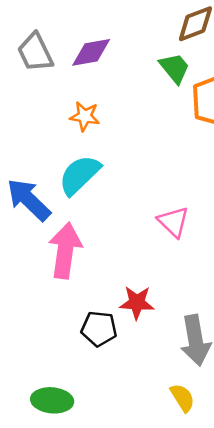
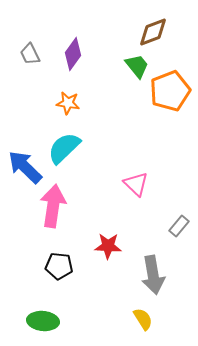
gray trapezoid: (35, 52) -> (30, 54), size x0.7
purple diamond: (91, 52) -> (73, 54), turned -44
black pentagon: (99, 329) -> (59, 266), moved

